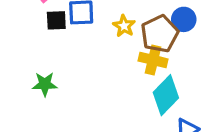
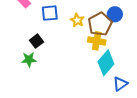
black square: (56, 20) -> (36, 41), moved, turned -32

